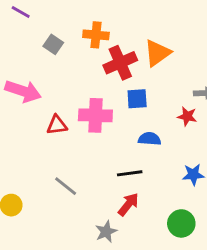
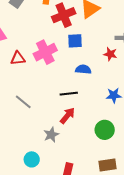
pink cross: (95, 115) -> (45, 52), turned -30

